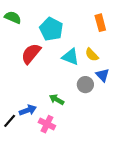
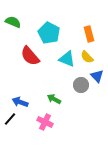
orange rectangle: (100, 23) -> (89, 34), moved
red semicircle: (31, 54) -> (30, 56), turned -80
blue arrow: (28, 110) -> (20, 102), moved, turned -140

